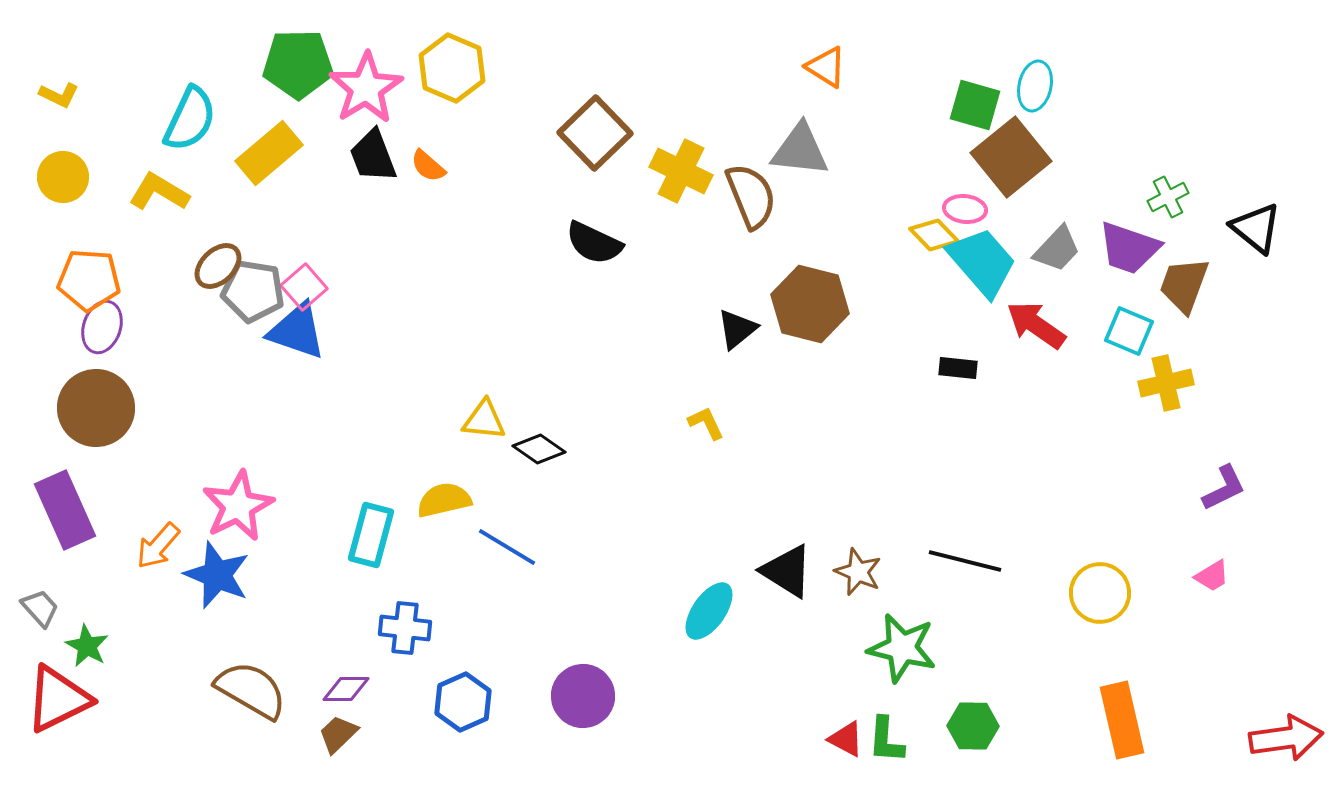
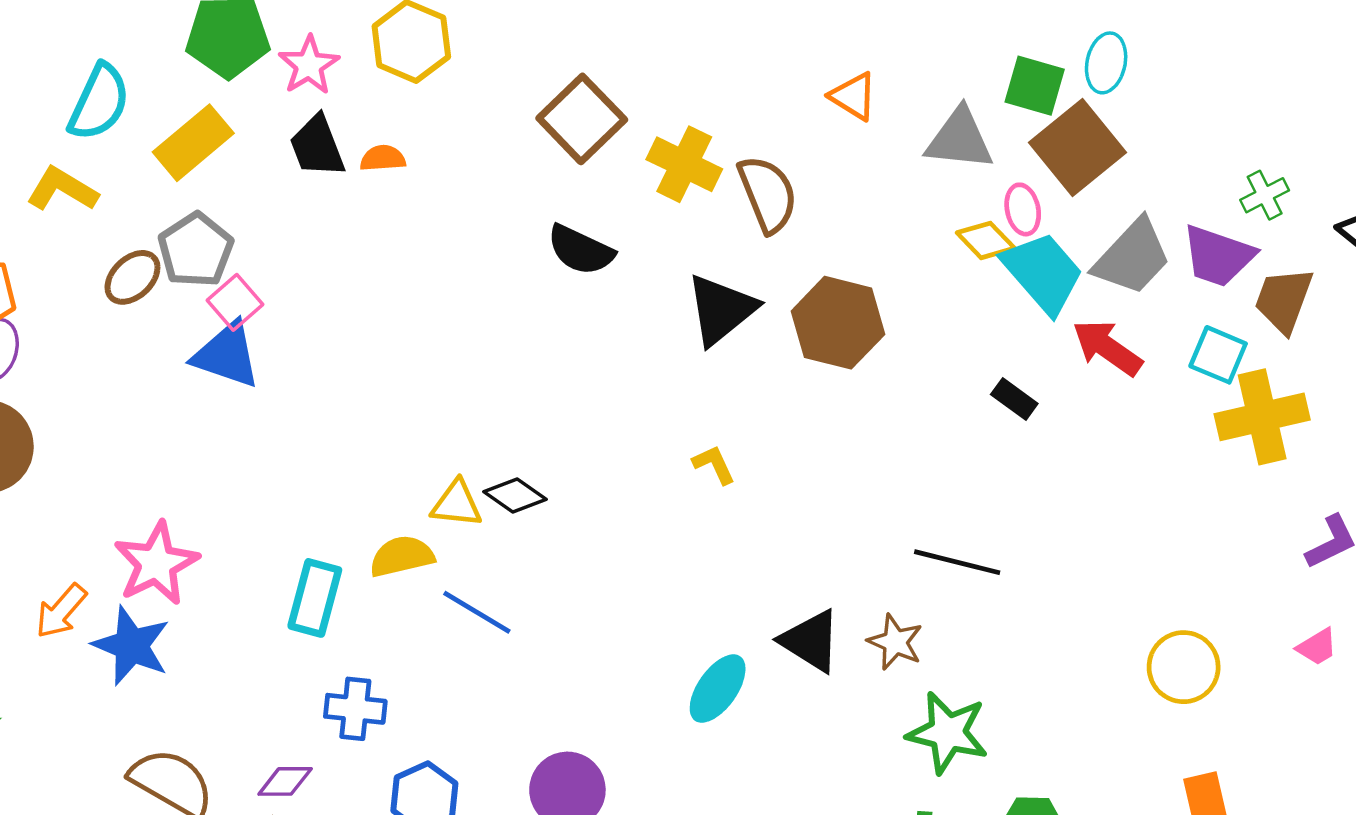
orange triangle: (826, 67) -> (853, 96), moved
pink star: (366, 88) -> (309, 65), size x0.7
gray triangle: (800, 150) -> (960, 139), moved
orange semicircle: (428, 166) -> (383, 158), turned 135
pink ellipse: (965, 209) -> (1023, 209), turned 72
gray trapezoid: (1057, 249) -> (1132, 257), size x1.4
gray pentagon: (253, 291) -> (196, 250), moved, turned 30
black triangle: (737, 329) -> (721, 310), moved, size x1.5
black rectangle: (958, 368) -> (1014, 399), turned 30
yellow cross: (1166, 383) -> (1262, 417), size x1.4
yellow triangle: (484, 420) -> (457, 504), moved
black line: (965, 561) -> (957, 562), moved

